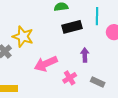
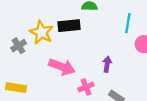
black rectangle: (72, 27) -> (69, 26), moved
pink arrow: (46, 64) -> (62, 67), turned -145

